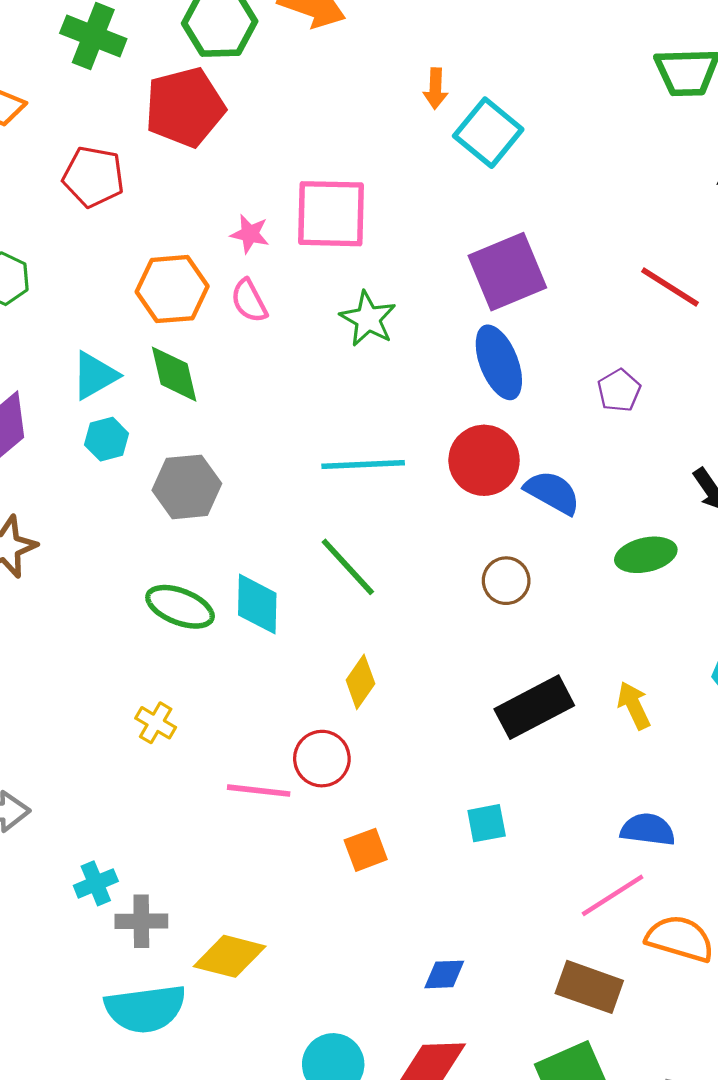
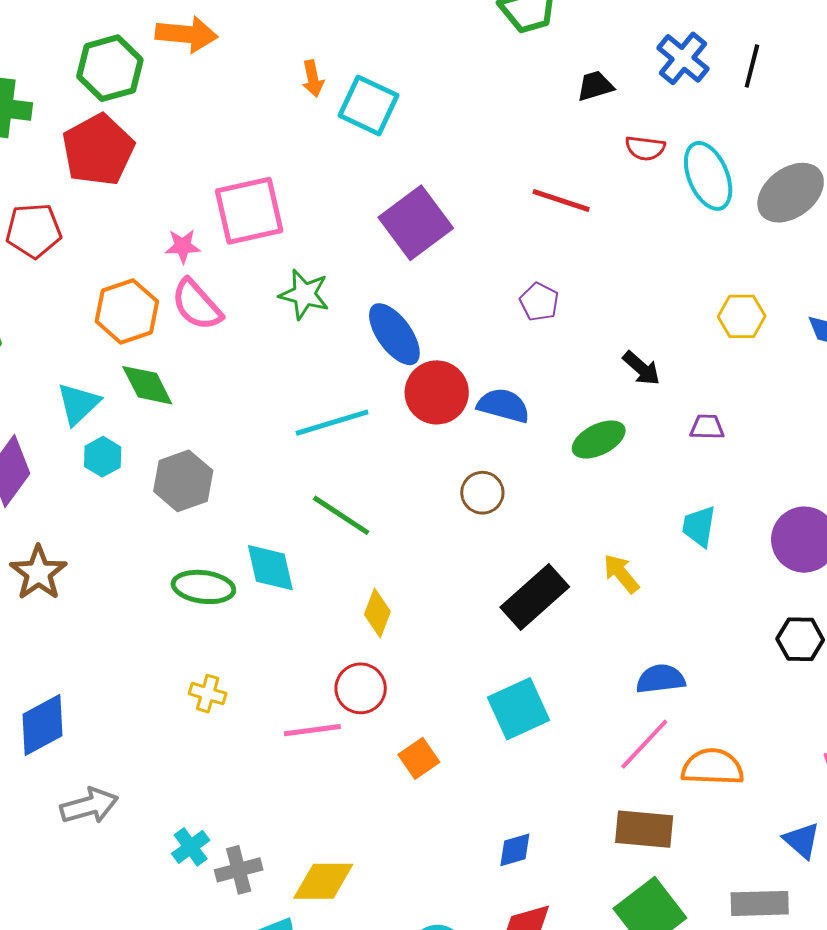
pink semicircle: (249, 301) -> (197, 305), size x1.4
blue ellipse: (499, 362) -> (394, 334), moved
cyan square: (487, 823) -> (518, 709), size x1.6

